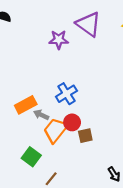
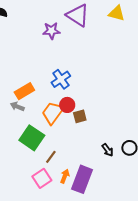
gray arrow: (41, 115) -> (17, 106), moved
green square: (31, 157) -> (32, 138), size x1.4

